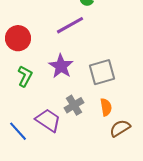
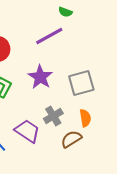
brown semicircle: (120, 128) -> (71, 139), moved

